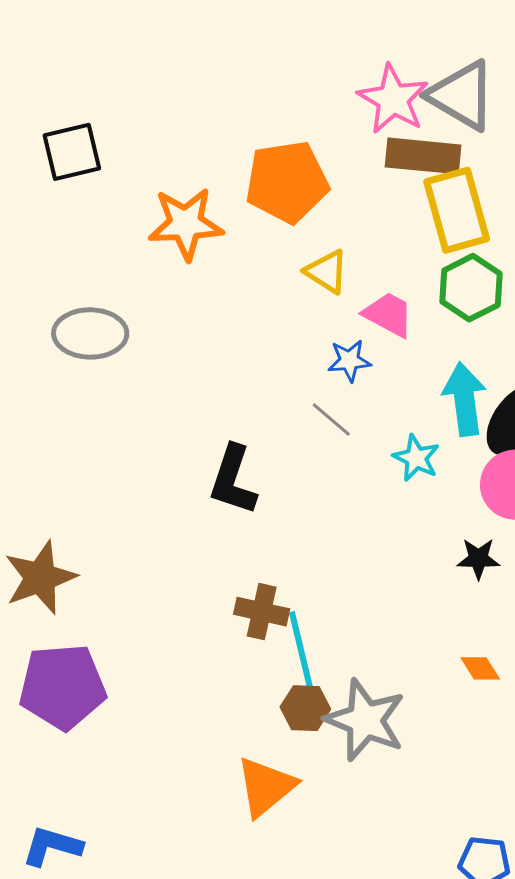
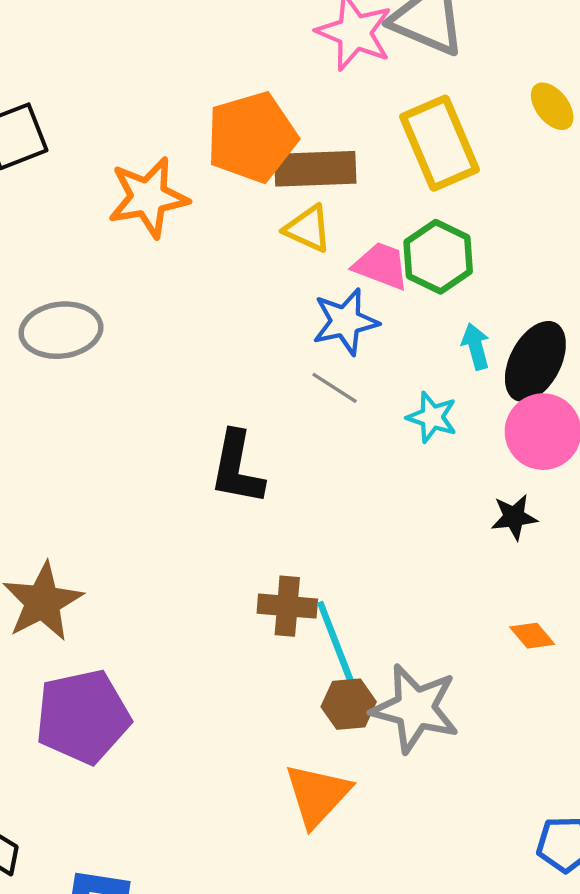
brown rectangle: (423, 156) -> (315, 169), moved
green hexagon: (471, 288) -> (438, 257), moved
blue star: (349, 361) -> (345, 322), size x1.4
cyan arrow: (464, 399) -> (476, 346), size x0.6

